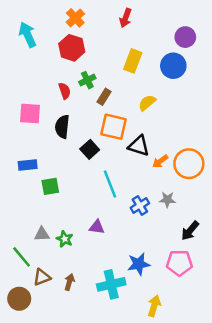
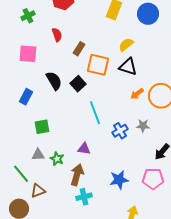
green cross: (87, 80) -> (28, 16), moved
brown rectangle: (104, 97) -> (79, 49), moved
black semicircle: (62, 127) -> (54, 81), moved, turned 144
black triangle: (139, 146) -> (128, 67), moved
blue rectangle: (28, 165) -> (26, 97), turned -56
green square: (50, 186) -> (42, 127), moved
brown arrow: (69, 282) -> (77, 175), moved, size x1.5
cyan cross: (111, 284) -> (84, 197), moved, size x0.7

